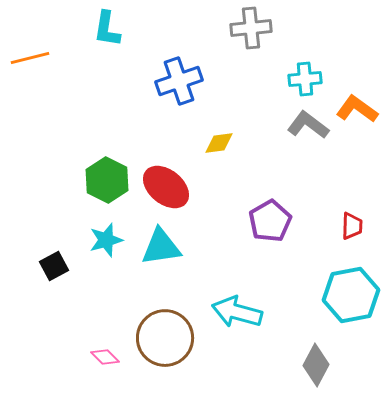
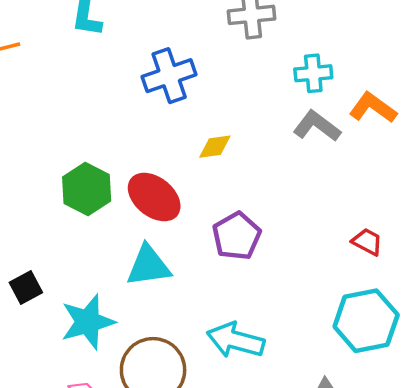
purple pentagon: (270, 221) -> (237, 236), moved
red trapezoid: (352, 226) -> (367, 242), turned -64
cyan star: (106, 240) -> (88, 322), moved, size x1.4

